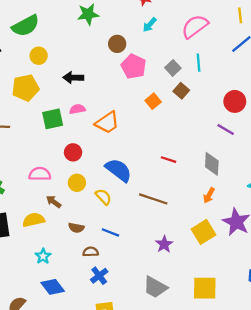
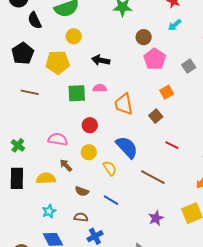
brown square: (181, 91) -> (156, 116), moved
orange trapezoid: (107, 123) -> (124, 104), turned 105
brown semicircle: (91, 252) -> (81, 217), moved

